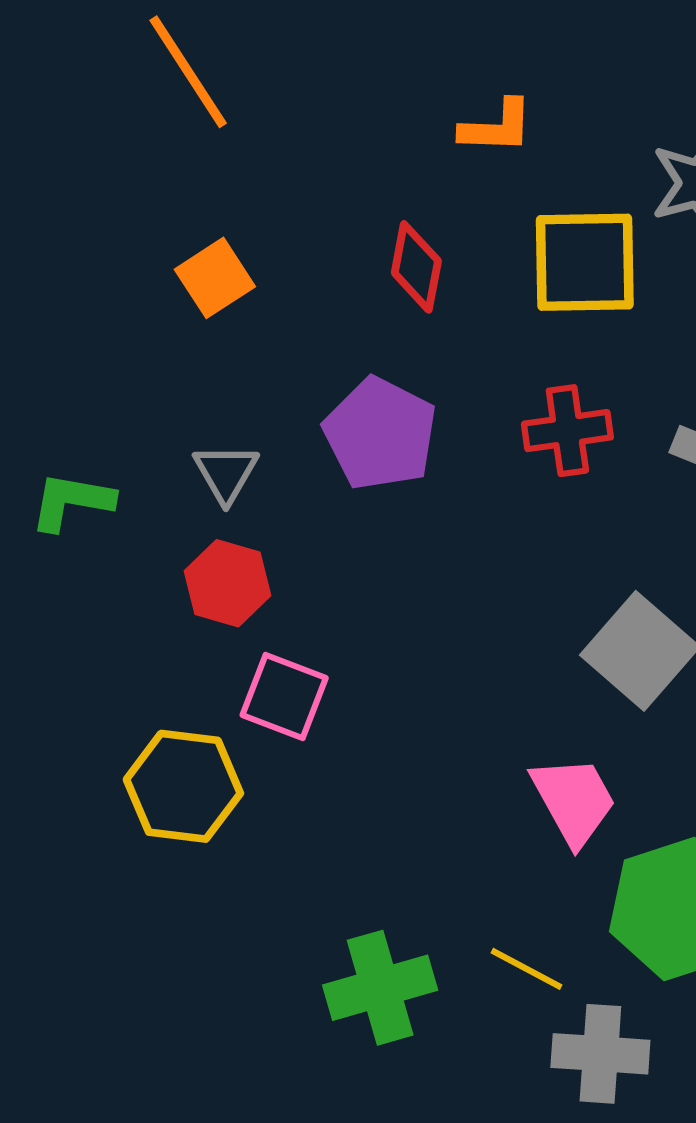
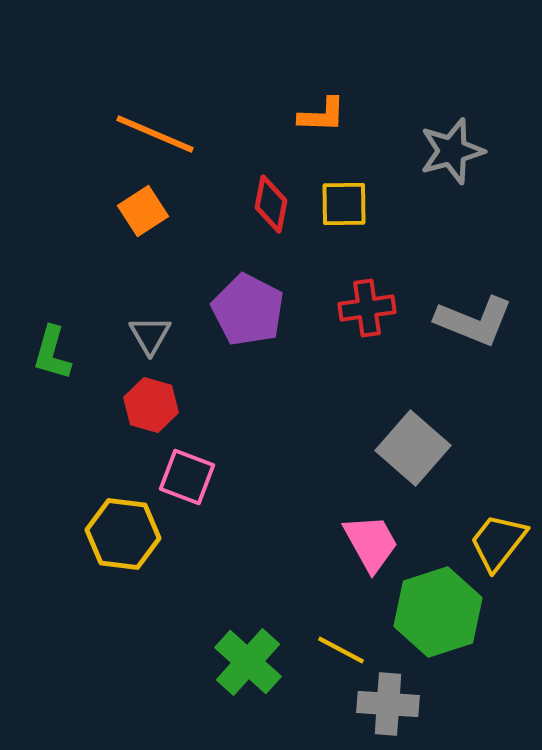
orange line: (188, 72) -> (155, 134), moved, turned -34
yellow square: (585, 262) -> (344, 204), moved, size x0.7
green L-shape: (72, 501) -> (52, 353), turned -84
green cross: (380, 988) -> (248, 662), turned -32

